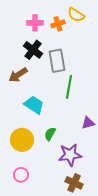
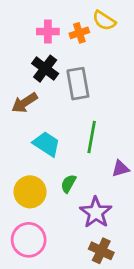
green line: (69, 87) -> (92, 137), moved
purple star: (70, 155) -> (96, 212), turned -30
pink circle: (21, 175) -> (29, 240), size x1.6

